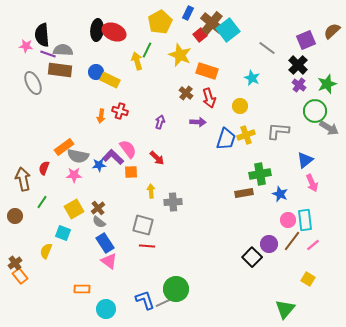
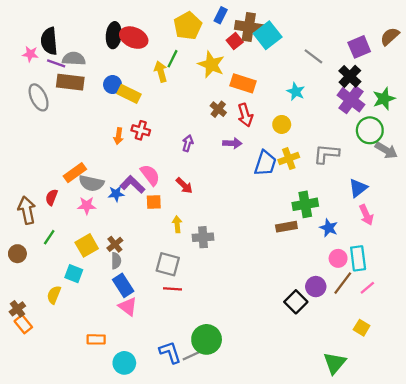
brown cross: (212, 23) -> (249, 27), turned -30
purple cross: (299, 85) -> (351, 100), size x1.6
gray semicircle: (99, 222) -> (116, 261), turned -128

